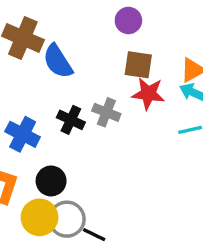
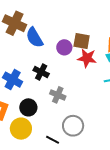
purple circle: (128, 20) -> (64, 47), moved
gray cross: (106, 112) -> (58, 95), moved
gray circle: (67, 219) -> (73, 126), moved

